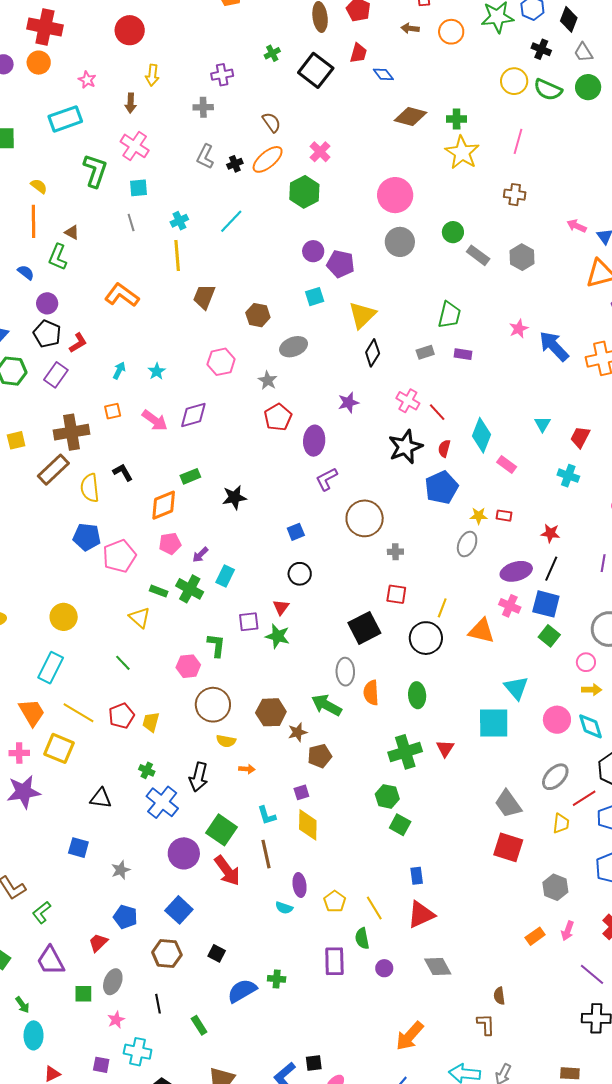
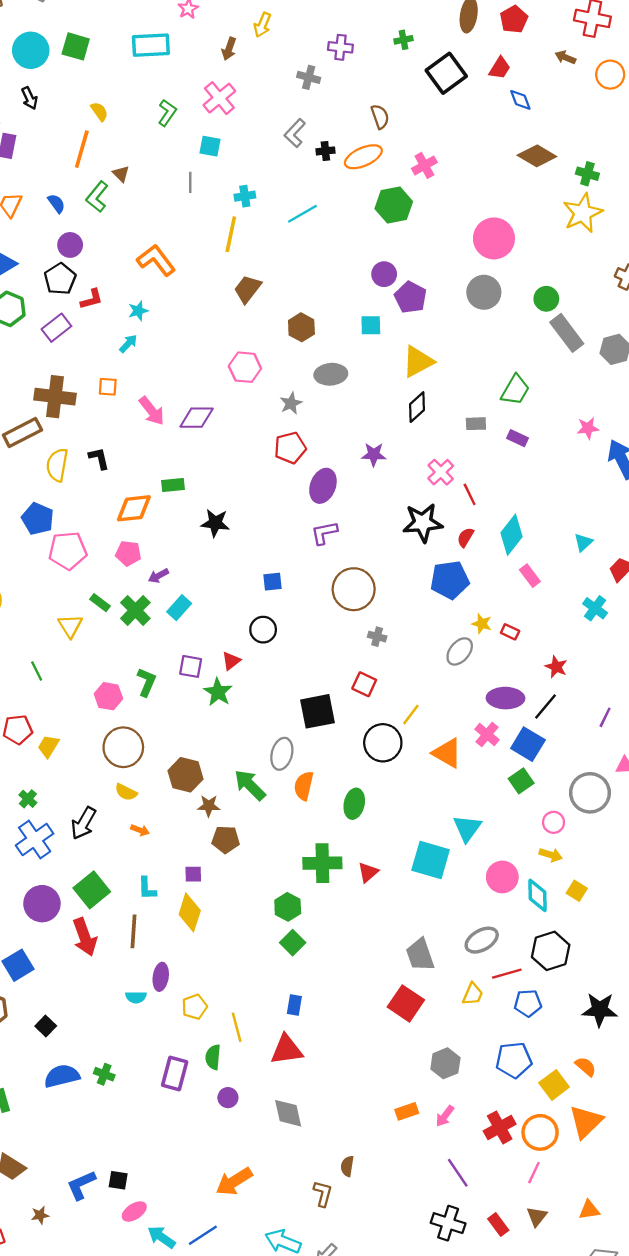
green L-shape: (95, 171) -> (167, 113), size x0.7
gray rectangle: (478, 255) -> (567, 333), size x1.4
cyan star: (157, 371) -> (138, 311), moved
cyan semicircle: (284, 908) -> (136, 997), turned -36

